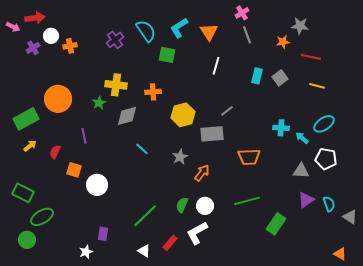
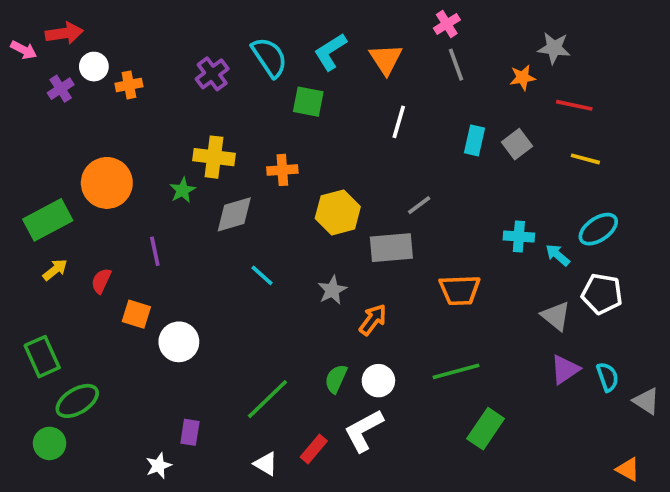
gray triangle: (301, 171) -> (556, 316), turned 36
green rectangle: (23, 193) -> (42, 357), turned 40
green rectangle: (276, 224) -> (486, 429), moved

